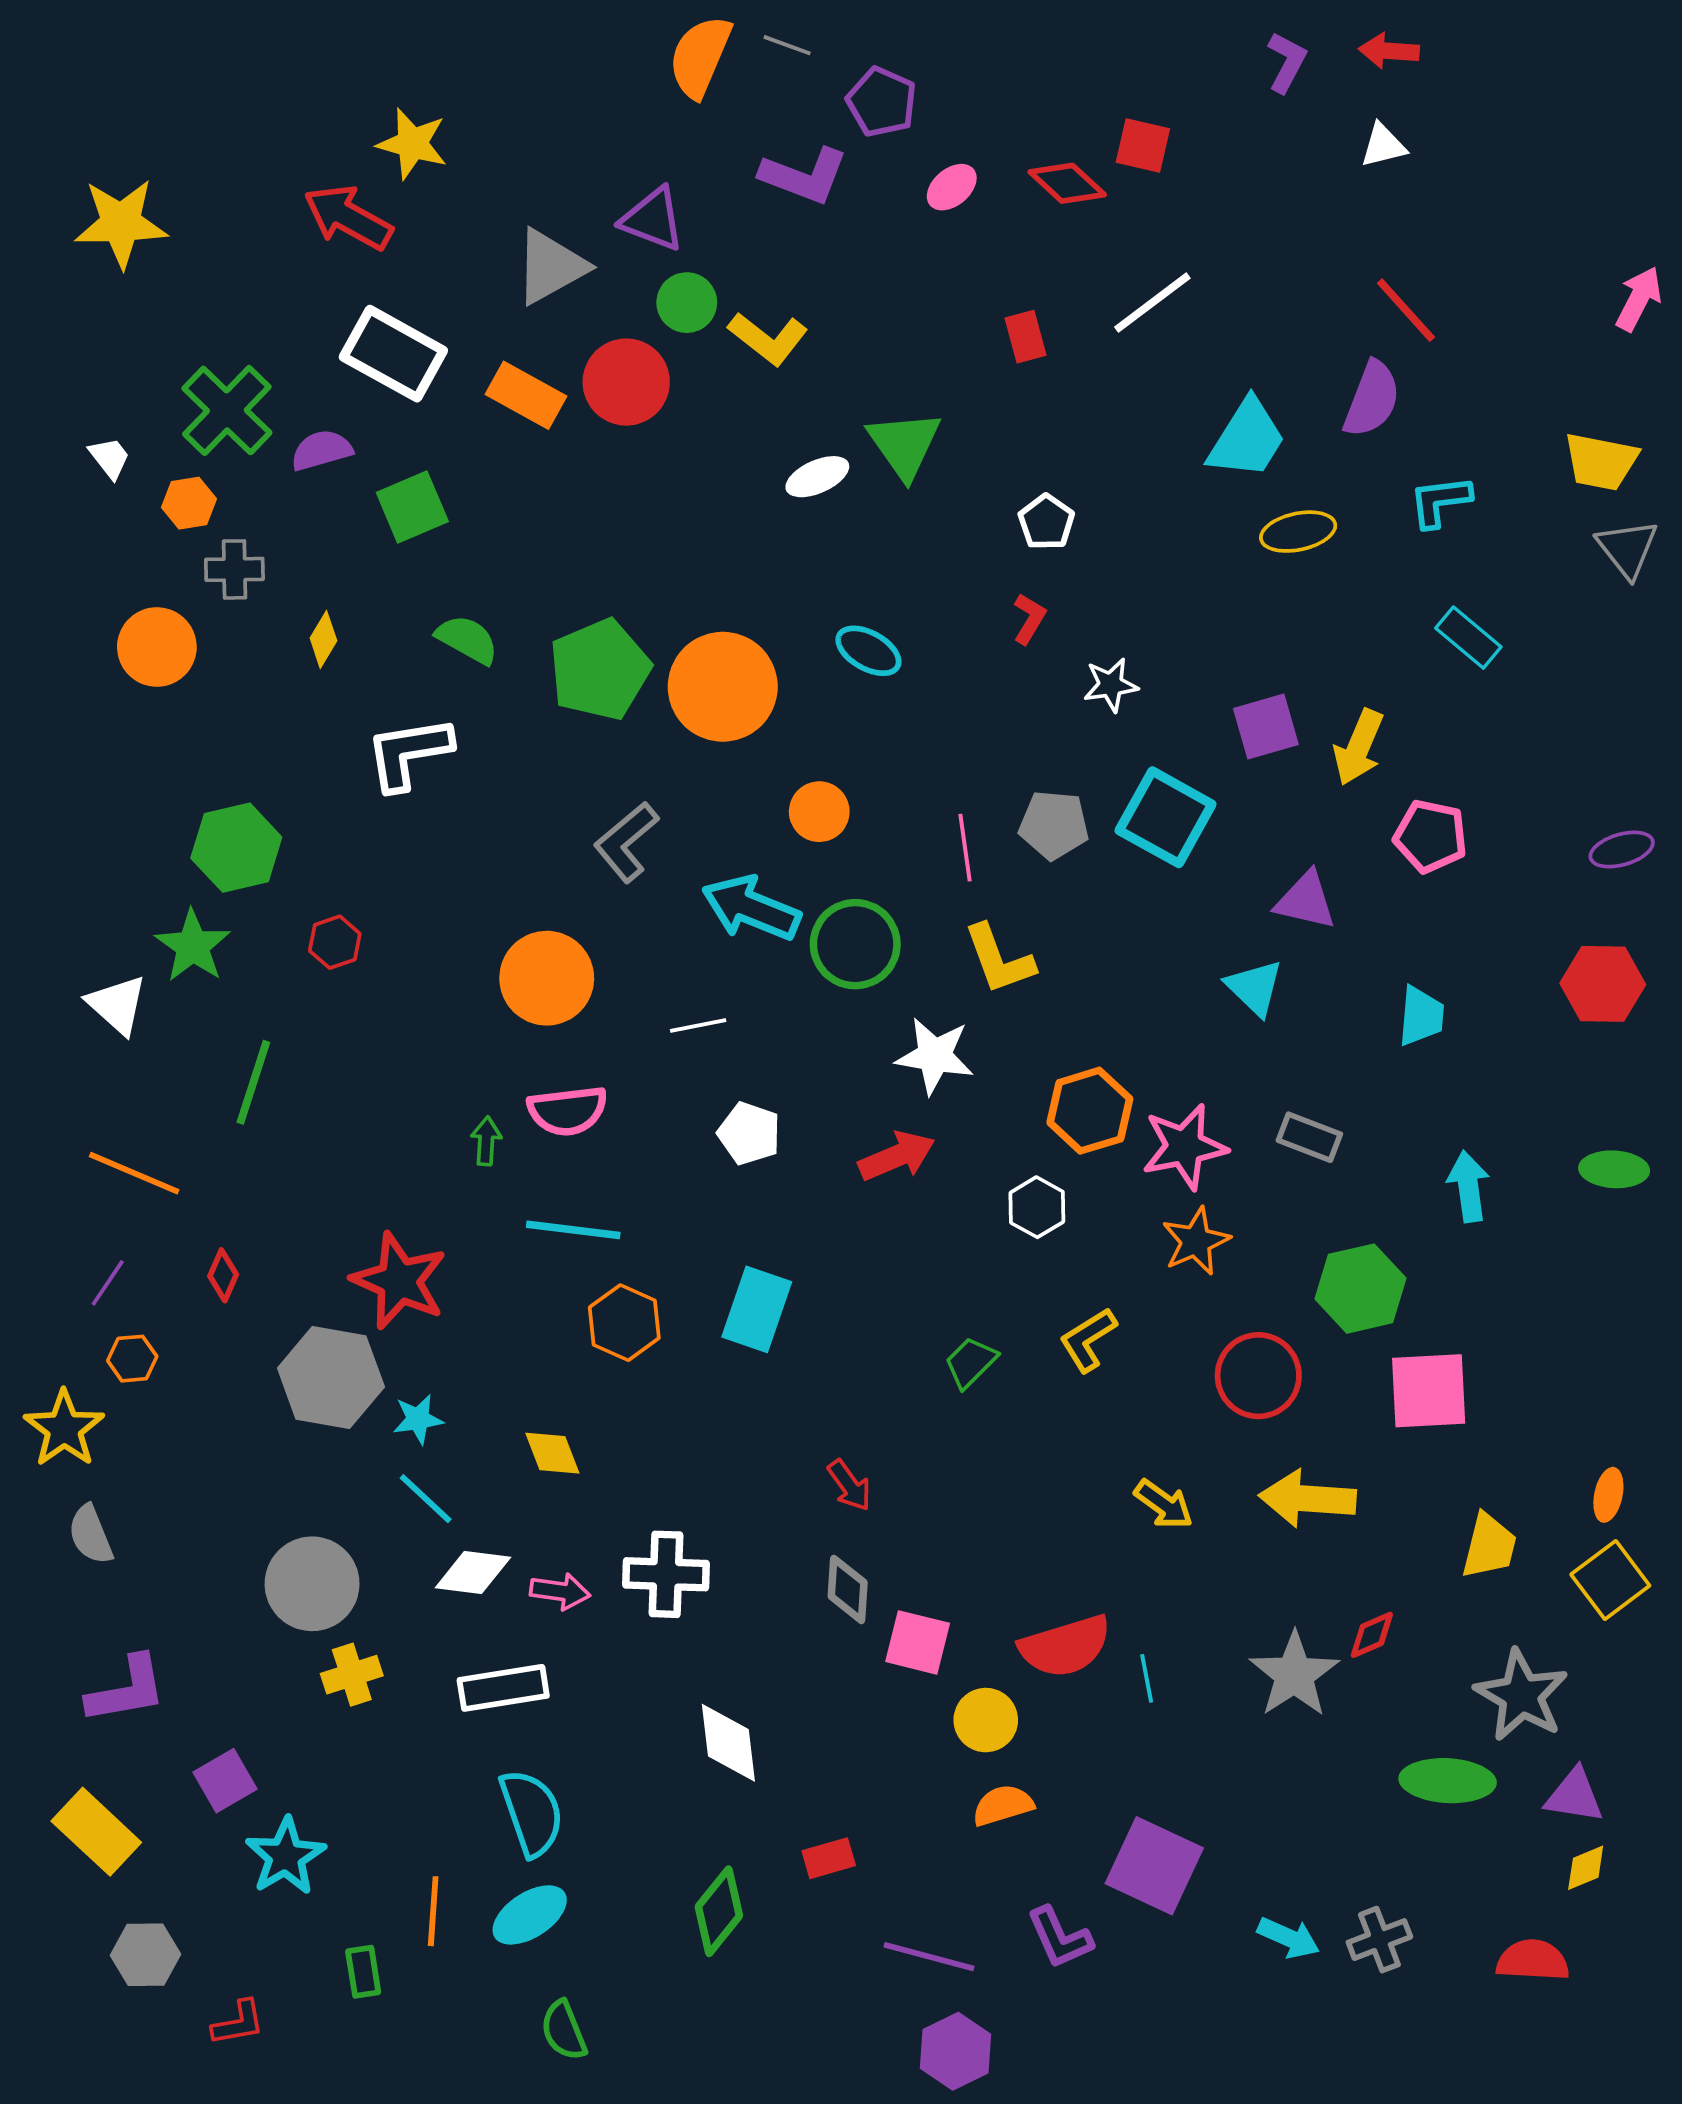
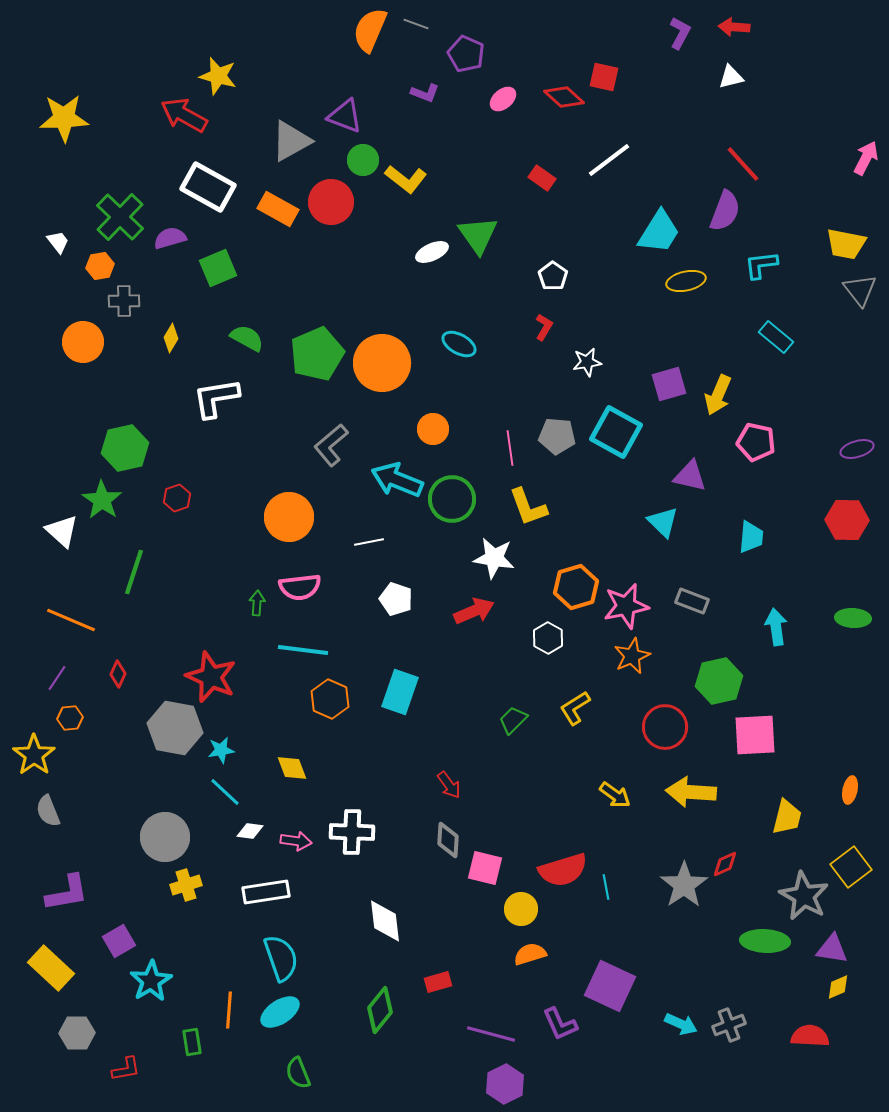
purple L-shape: (804, 176) -> (425, 93), size x0.6
red rectangle: (1026, 337) -> (542, 178), turned -40
white diamond: (473, 1572) -> (250, 831), size x0.7
yellow square: (1610, 1580) -> (851, 867), moved

